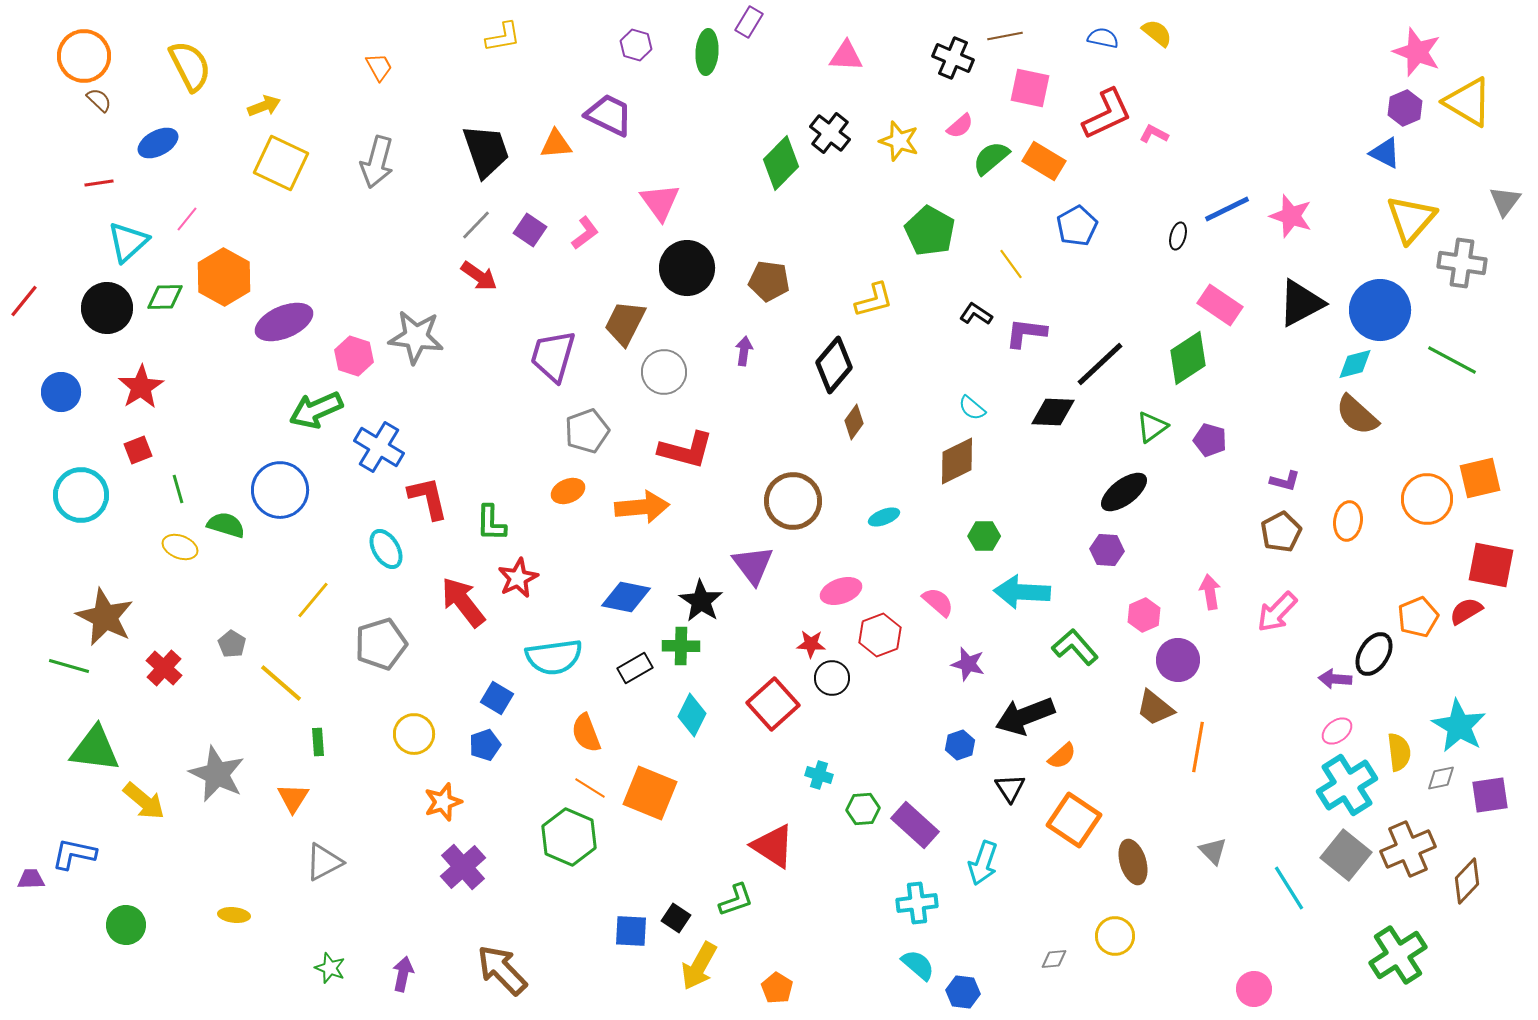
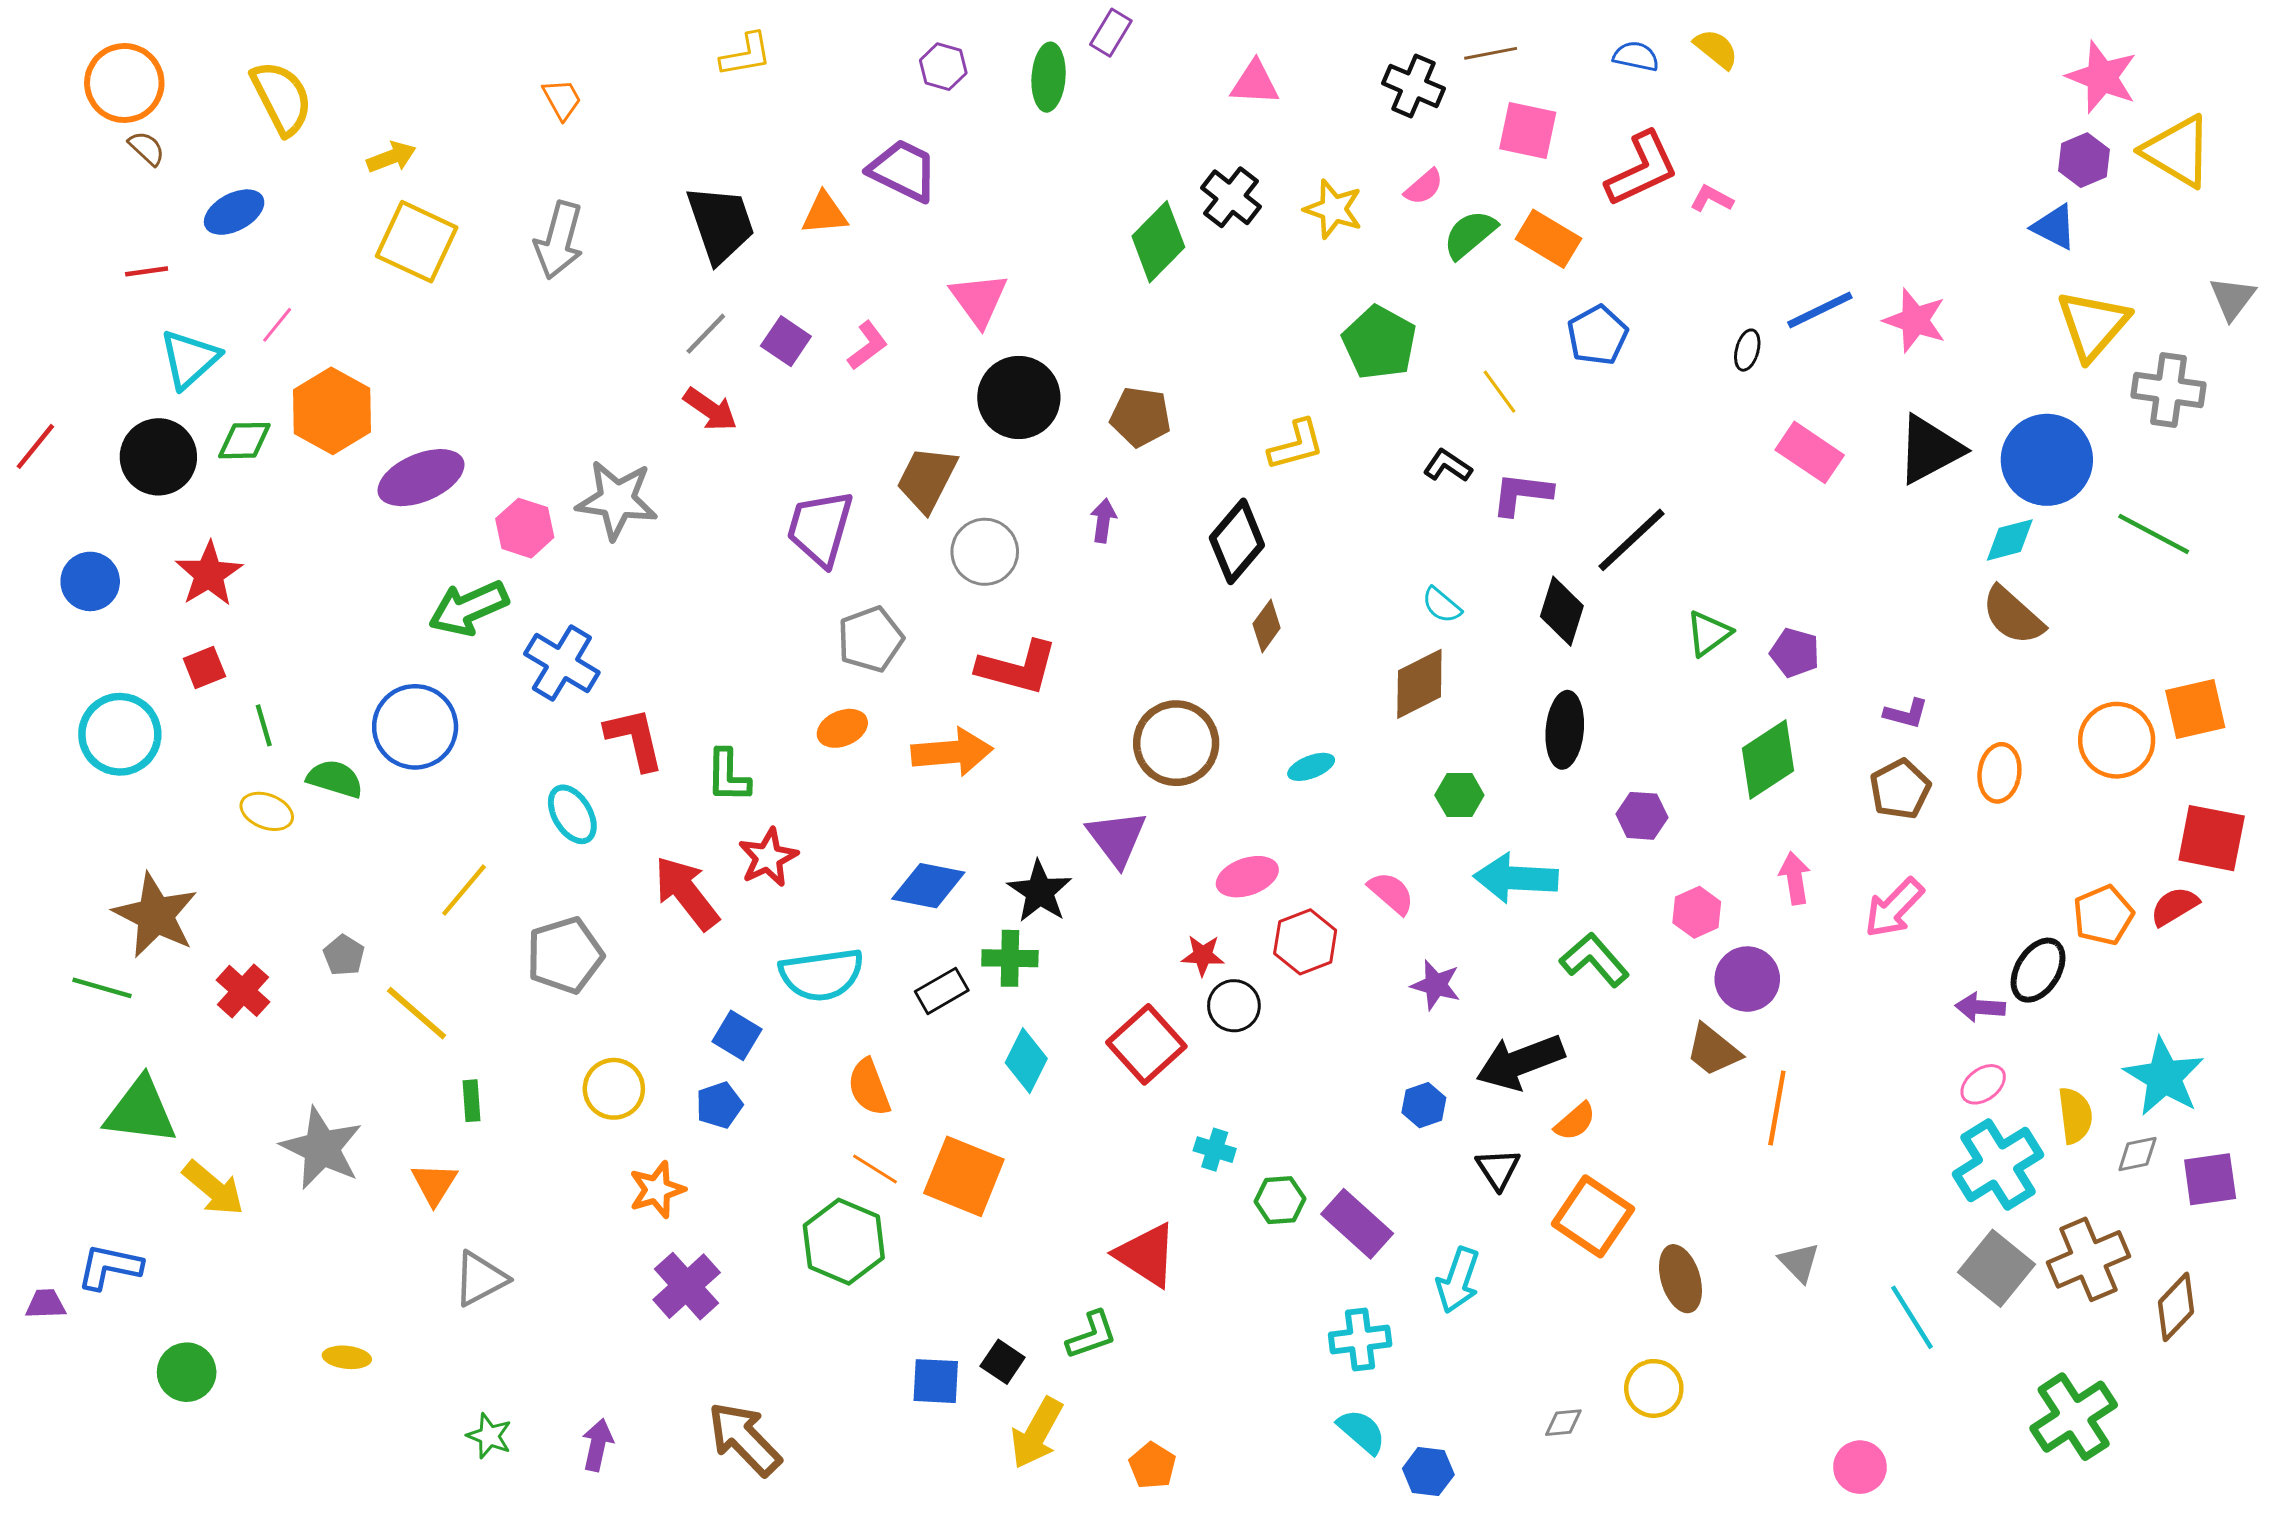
green diamond: (1188, 358) -> (1768, 759), moved
black diamond: (1053, 412) -> (1562, 611), turned -75
black ellipse: (1124, 492) -> (1565, 730), moved, turned -48

